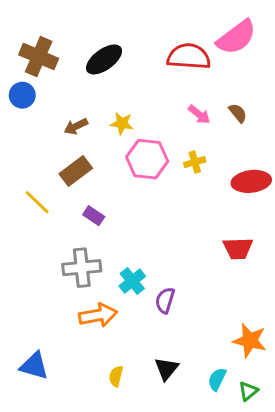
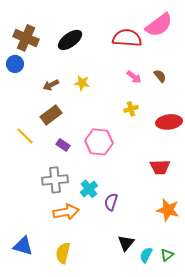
pink hexagon: (147, 159) -> (99, 142), moved
orange star: (250, 341) -> (168, 210), moved
black triangle: (166, 369) -> (126, 243), moved
yellow semicircle: (116, 376) -> (63, 253), moved, size x1.5
green triangle: (248, 391) -> (167, 255), moved

